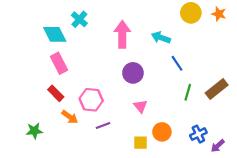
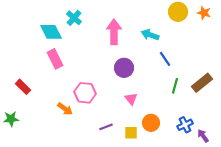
red rectangle: (56, 93) -> (23, 87), moved
purple line: (103, 125) -> (106, 127), moved
green star: (34, 131) -> (11, 119), moved
purple arrow: (218, 146) -> (203, 136), turned 96

